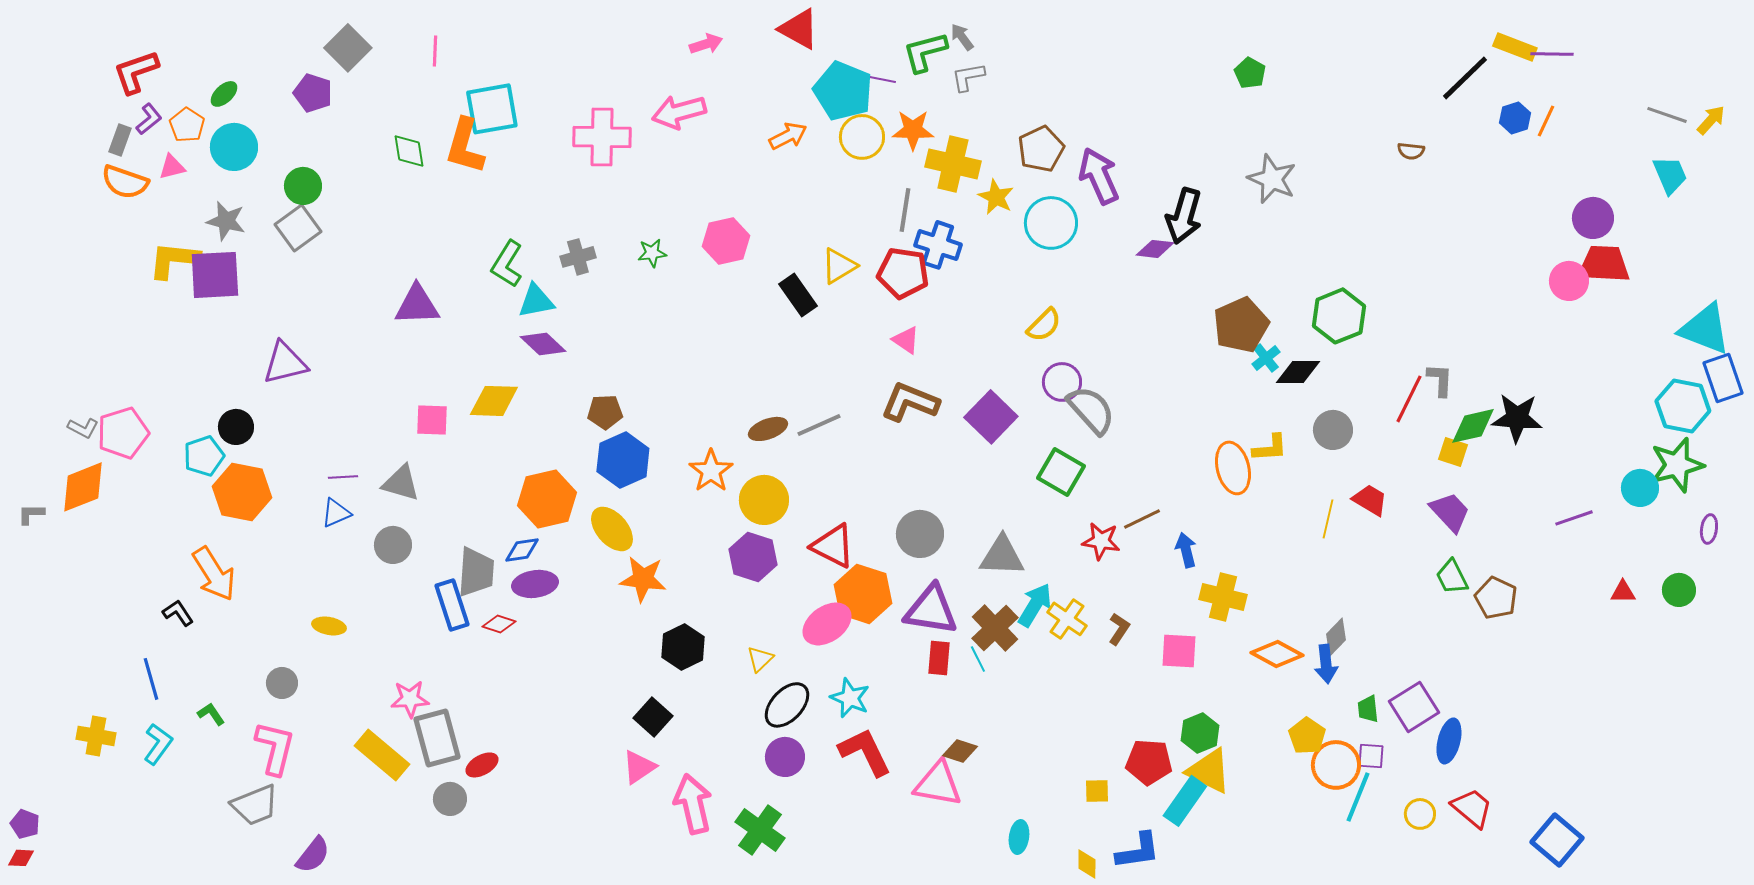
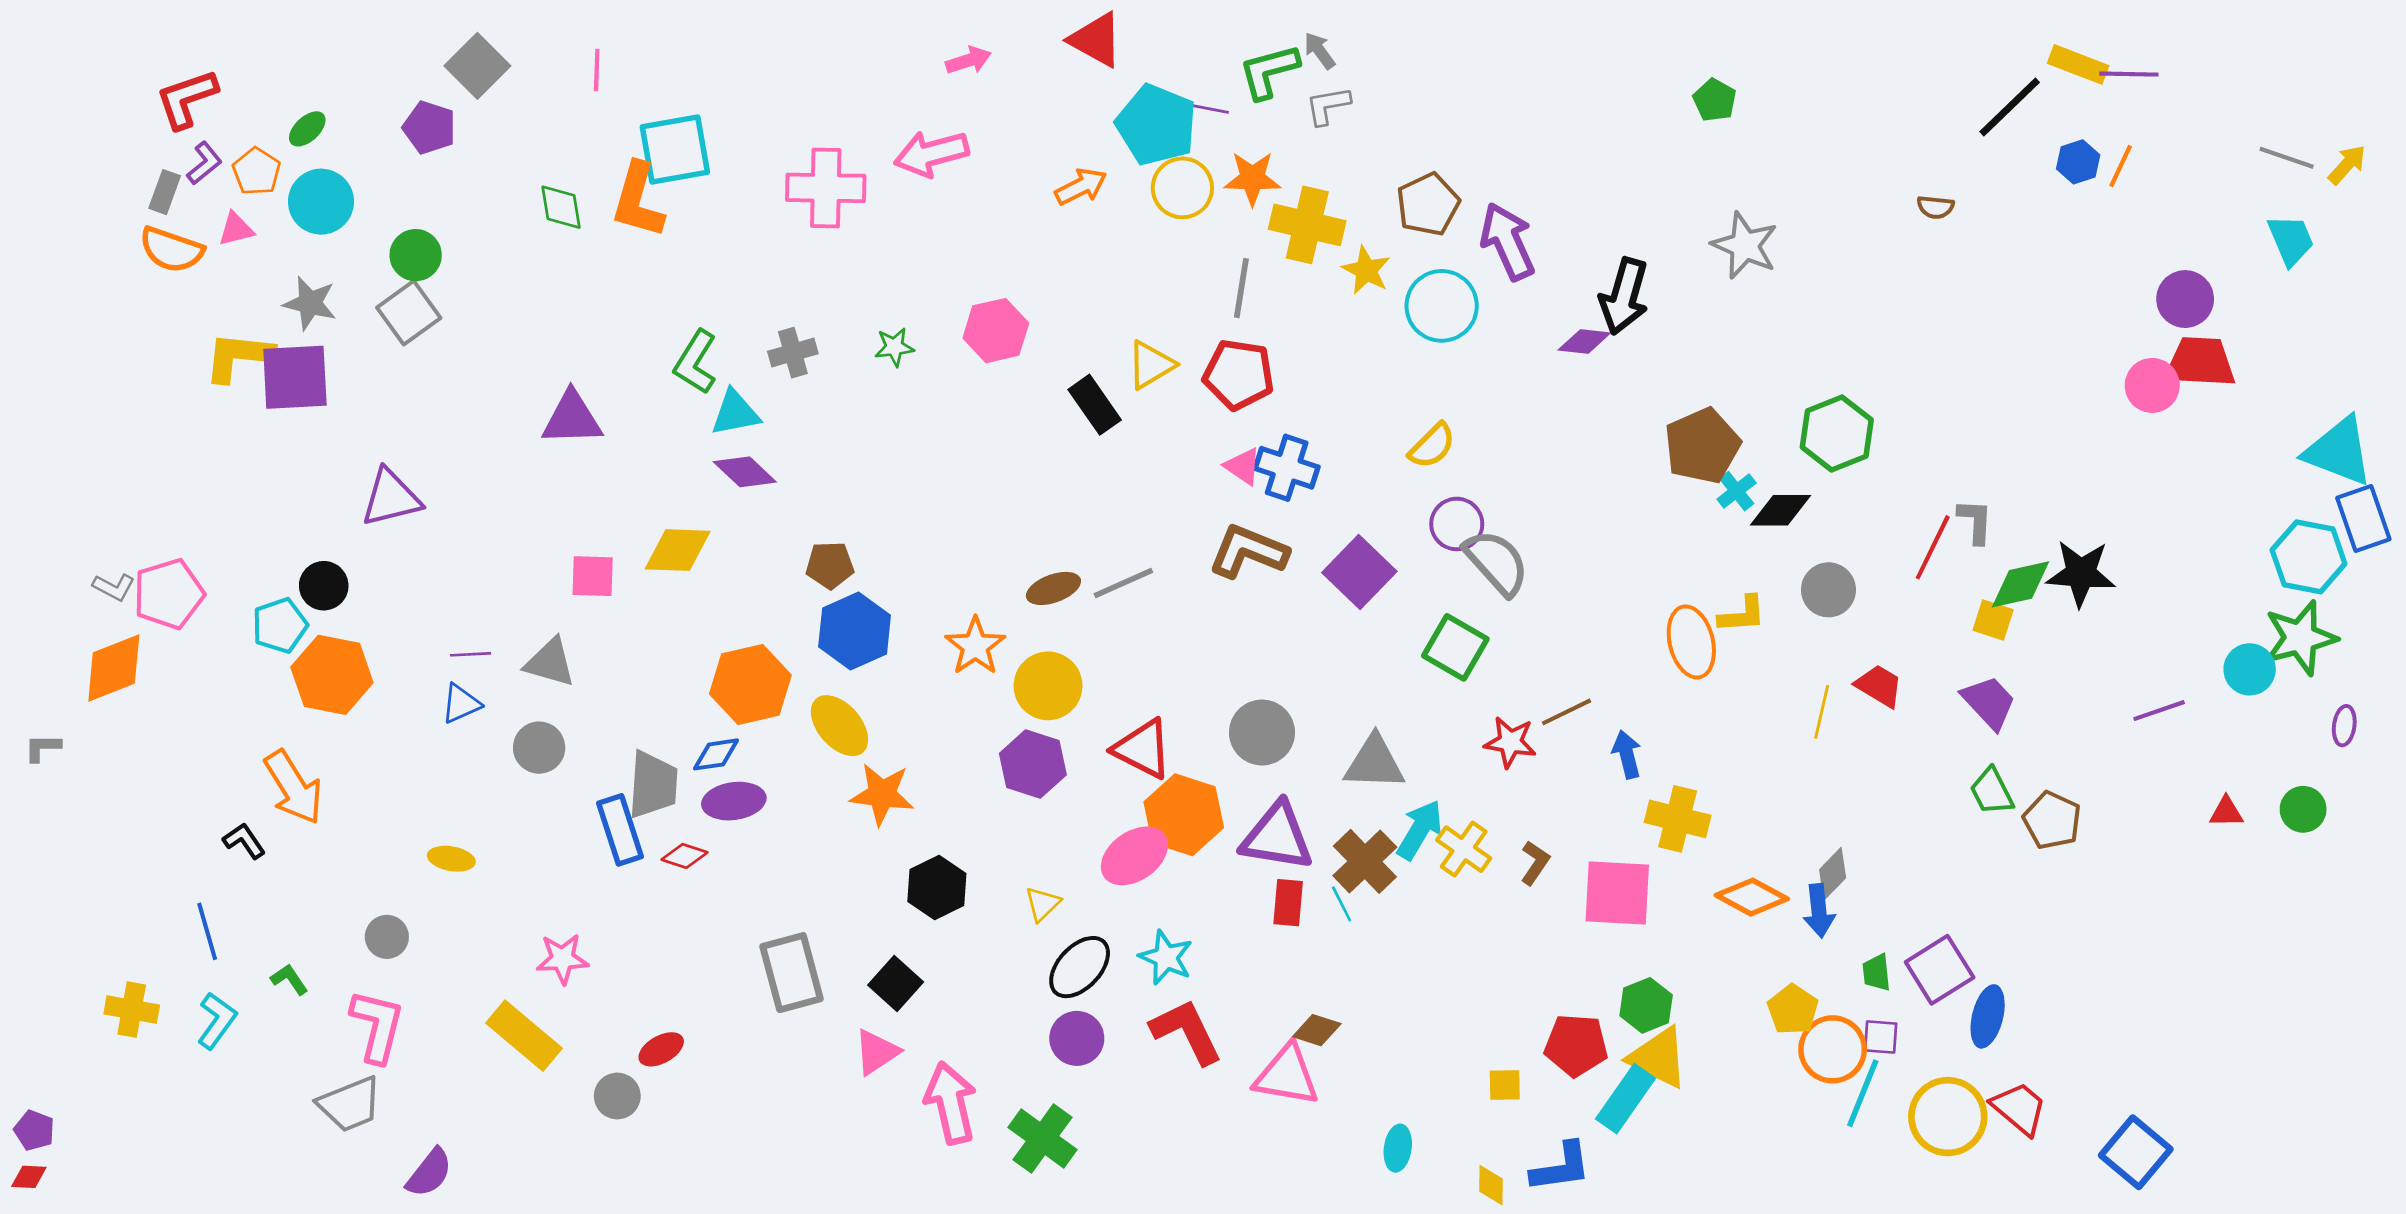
blue cross: (938, 245) -> (1287, 468), moved
gray L-shape: (31, 514) -> (43, 748), moved
pink square: (1179, 651) -> (1617, 893), size x1.4
gray rectangle: (437, 738) -> (791, 973), moved
yellow circle: (1420, 814) -> (1948, 1117), size x1.8

